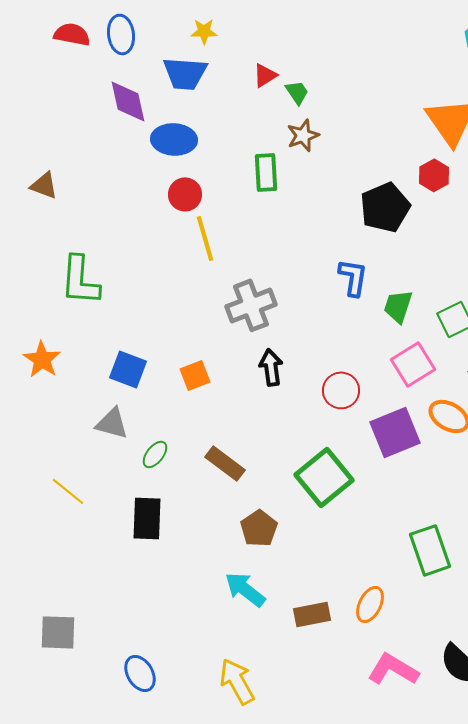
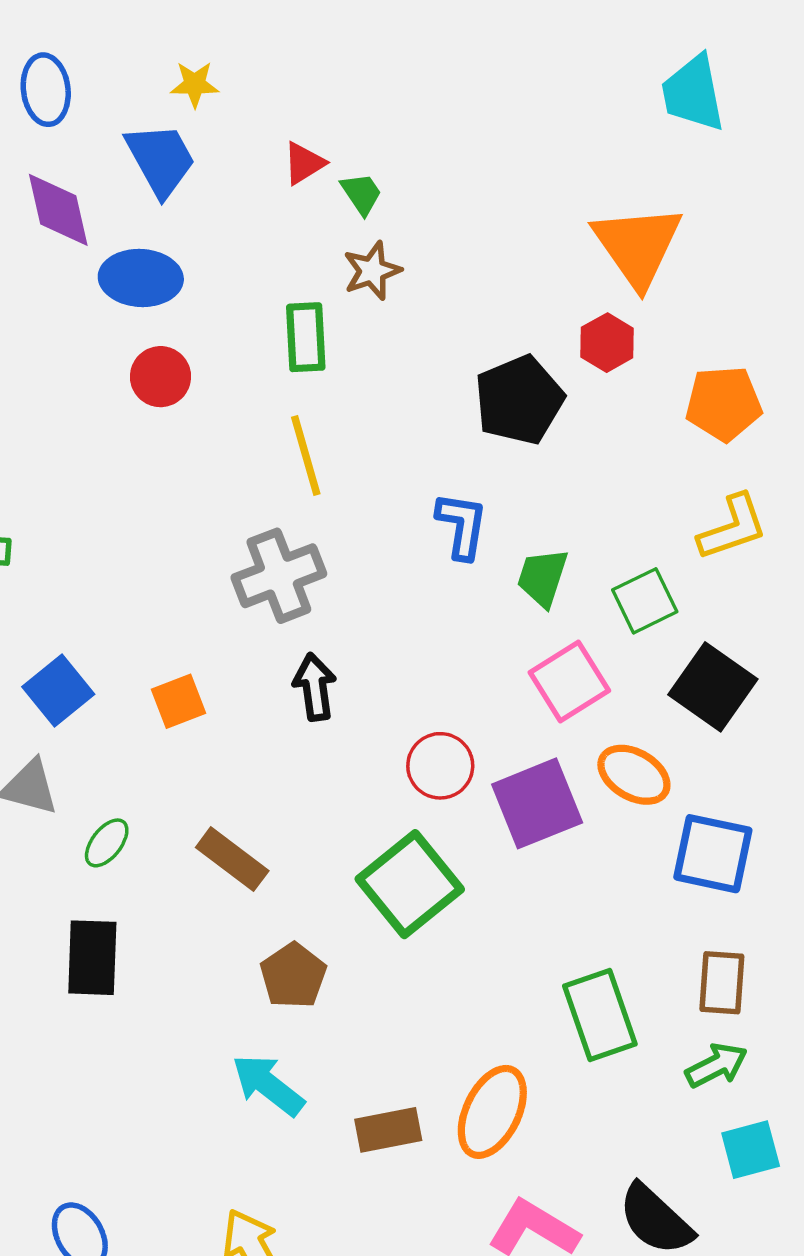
blue trapezoid: (185, 73) -> (161, 160), turned -123
yellow line: (205, 238) -> (306, 456), moved
blue square: (128, 369) -> (58, 690), turned 30
red circle: (341, 390) -> (440, 766), moved
orange ellipse: (370, 604) -> (492, 1112), size x1.4

